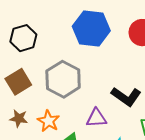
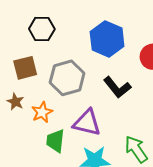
black L-shape: (126, 96) -> (117, 87), moved
purple triangle: (96, 118) -> (87, 123), size x1.4

